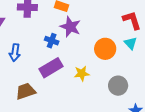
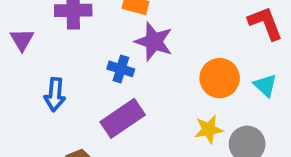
cyan triangle: (131, 43) -> (265, 85), moved
yellow star: (82, 73) -> (209, 129), moved

